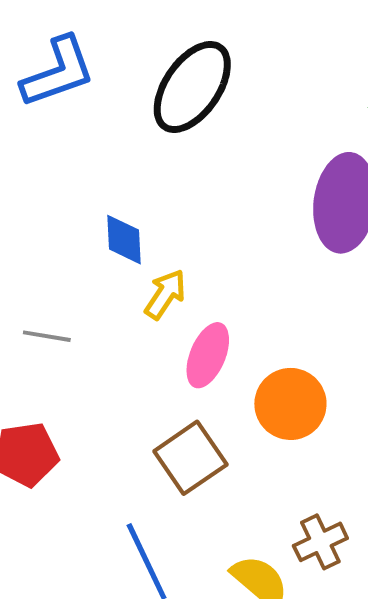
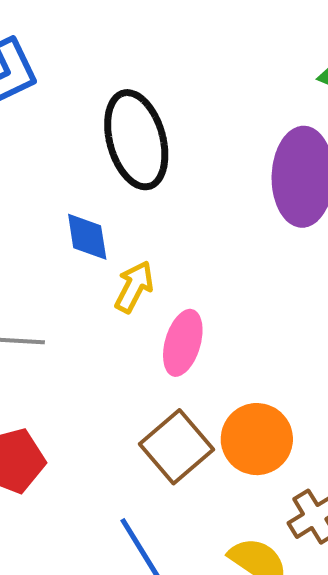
black ellipse: (192, 87) -> (136, 140), moved, turned -44
orange circle: (290, 404) -> (257, 439), moved

